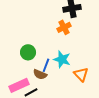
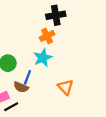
cyan star: (62, 59) -> (43, 58), moved, turned 30

